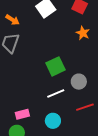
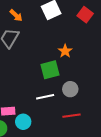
orange star: (83, 33) -> (65, 51), moved
cyan circle: (53, 121) -> (23, 122), moved

